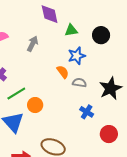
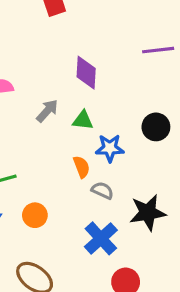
green triangle: (71, 30) -> (83, 120), moved
orange circle: (35, 105) -> (35, 215), moved
blue cross: (87, 112) -> (101, 238), size x1.5

